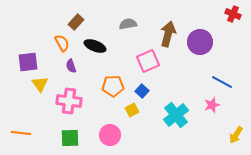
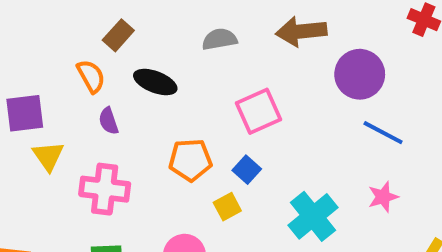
brown arrow: (168, 34) -> (301, 31), moved, turned -110
blue line: (222, 82) -> (383, 133), moved

